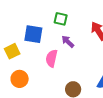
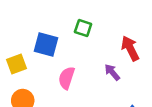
purple arrow: (68, 41) -> (112, 72), moved

